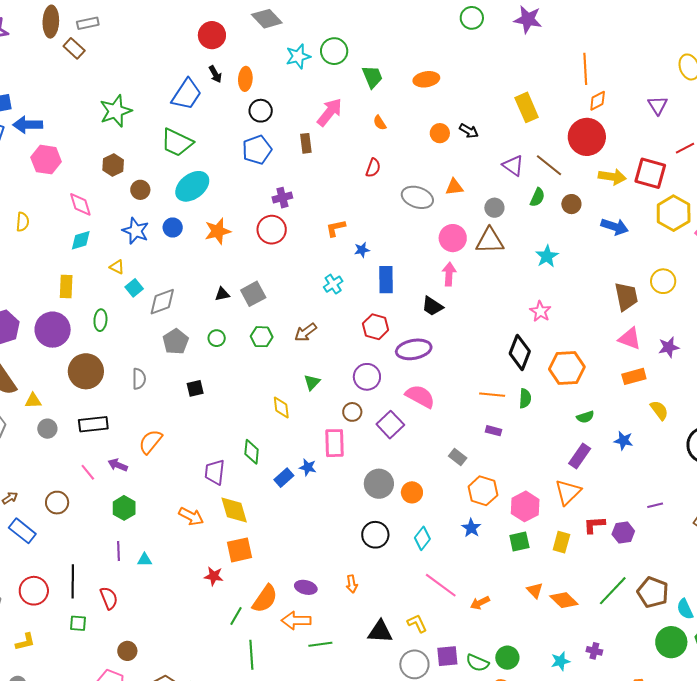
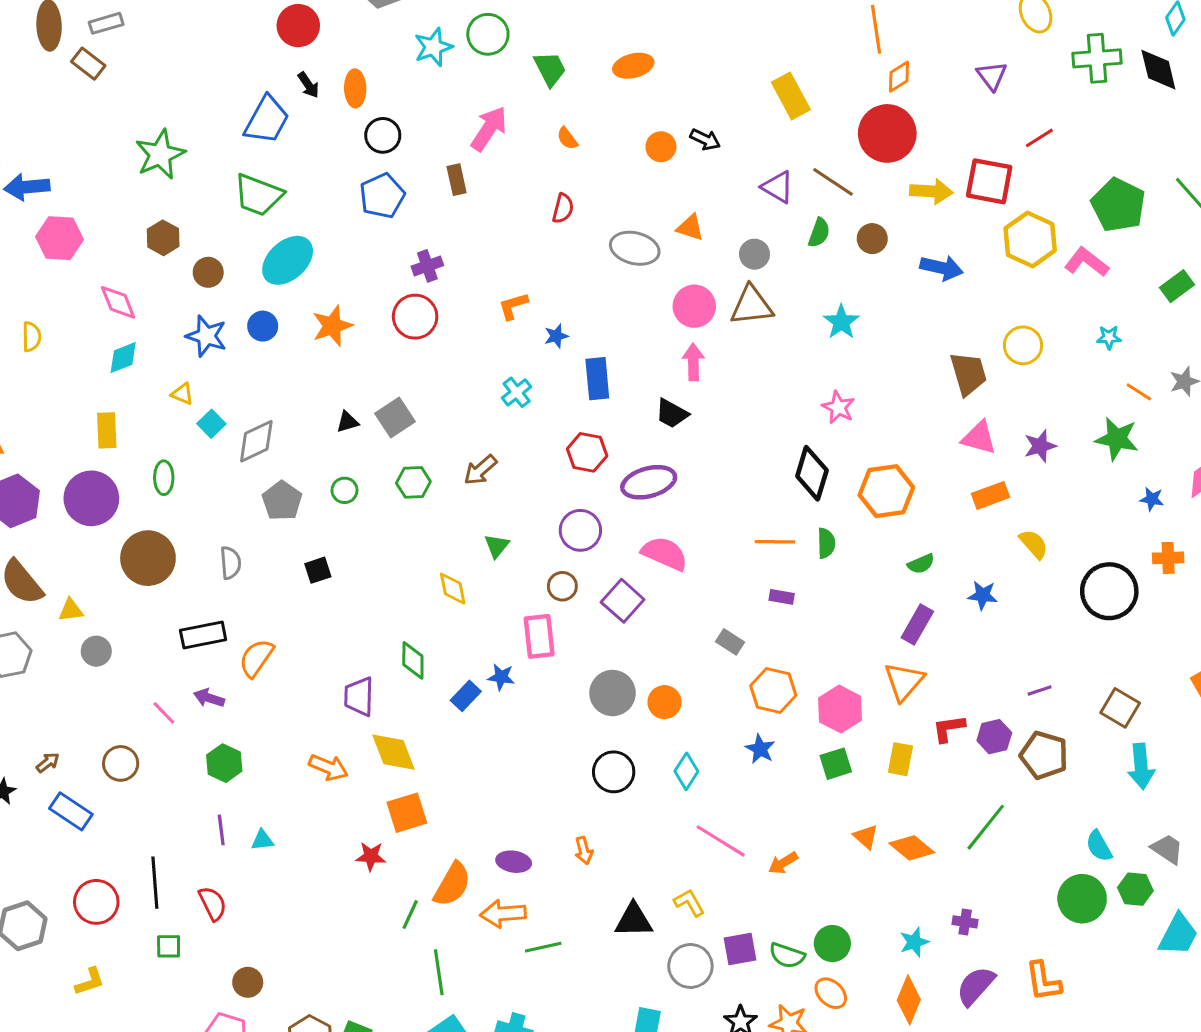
orange triangle: (454, 187) -> (690, 228), turned 30
black rectangle: (93, 424) -> (203, 635), moved
brown pentagon: (653, 592) -> (1044, 755), moved

